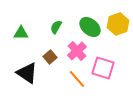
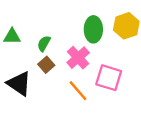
green semicircle: (56, 27) -> (44, 43), moved
green ellipse: (90, 27) -> (93, 29), turned 50

